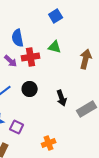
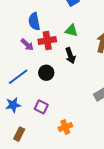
black arrow: (62, 98) -> (70, 56), moved
purple square: (17, 127) -> (41, 107), moved

